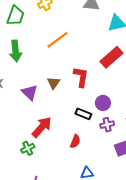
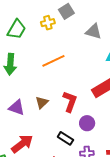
purple triangle: (30, 92) -> (17, 107), turned -36
purple circle: (103, 103) -> (87, 123), moved

